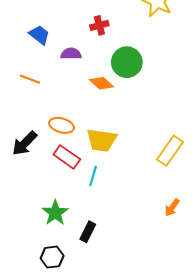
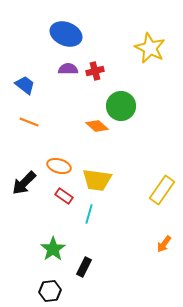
blue trapezoid: (39, 35) -> (25, 85), moved
purple semicircle: (71, 54) -> (68, 69), moved
red rectangle: (67, 157) -> (64, 196), size x0.7

